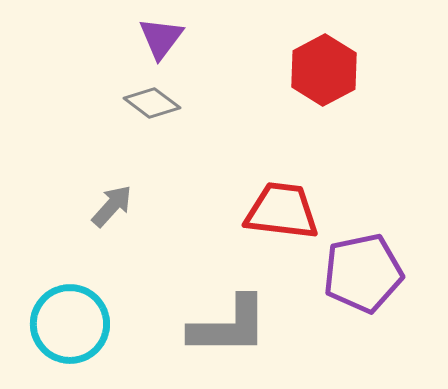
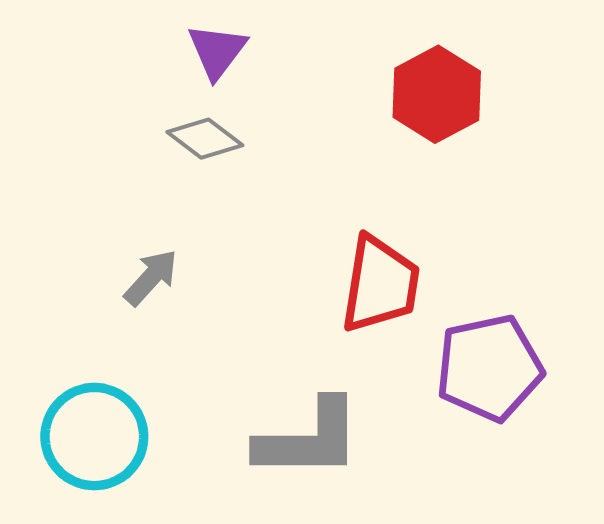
red trapezoid: (282, 211) -> (380, 284), turned 92

